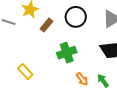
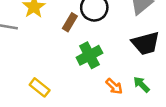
brown rectangle: (47, 25) -> (70, 22), moved

